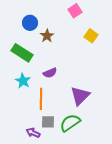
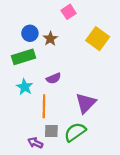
pink square: (75, 11) -> (69, 12), moved
blue circle: (30, 23) -> (30, 33), moved
yellow square: (91, 36) -> (98, 39), size x1.5
green rectangle: (22, 53) -> (23, 57), turned -50

